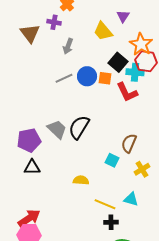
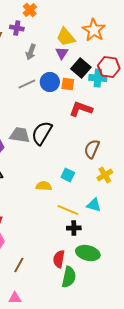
purple triangle: (123, 16) -> (62, 53), moved
orange star: (141, 44) -> (94, 30), moved
red L-shape: (127, 92) -> (81, 109), moved, turned 135
gray trapezoid: (57, 129) -> (20, 135), turned -35
cyan square: (112, 160) -> (68, 175), moved

